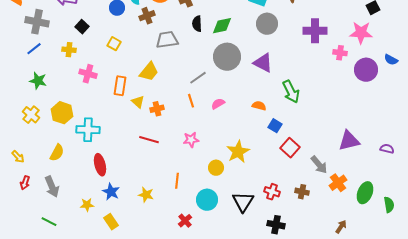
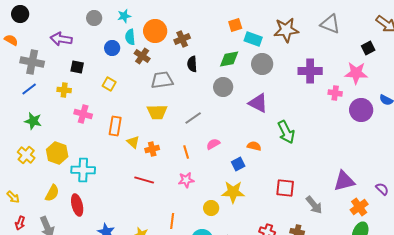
brown cross: (147, 16) -> (142, 56), turned -35
green diamond: (222, 26) -> (229, 59), moved
black square: (82, 27) -> (77, 67), turned -32
gray circle: (227, 57) -> (223, 87), moved, size x0.7
yellow trapezoid: (149, 72) -> (157, 112), moved, turned 50
orange line: (191, 101) -> (186, 152), moved
blue square: (275, 126) -> (238, 164), moved, turned 32
red square: (290, 148) -> (285, 188), turned -36
purple semicircle: (387, 149) -> (382, 189), turned 32
yellow star: (238, 152) -> (233, 192), turned 30
red ellipse: (100, 165) -> (77, 205), moved
orange cross: (338, 183) -> (359, 207), moved

